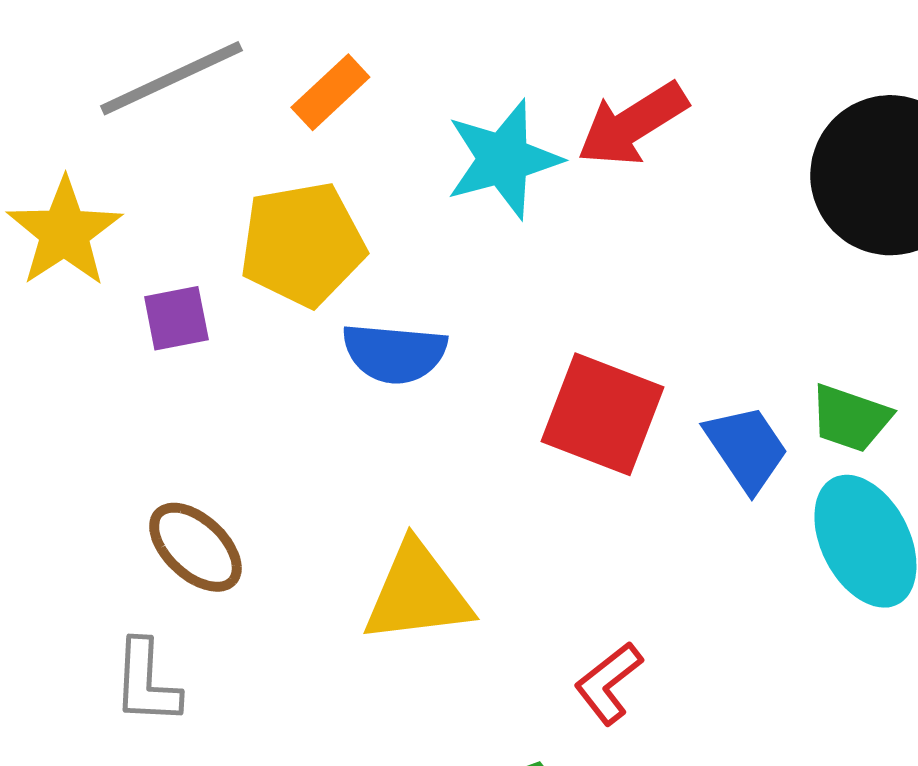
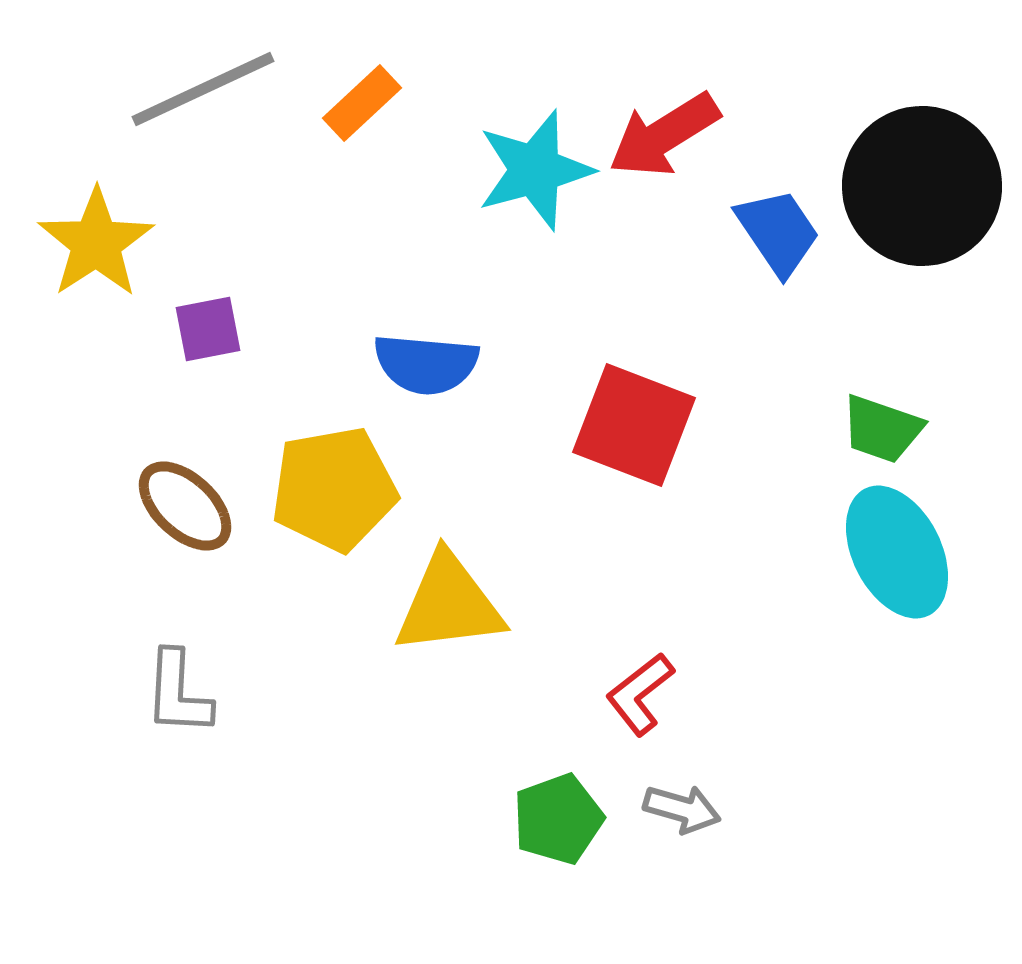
yellow pentagon: (302, 244) -> (334, 489), moved
blue trapezoid: (746, 448) -> (778, 232), moved
brown ellipse: (195, 547) -> (185, 506), moved

